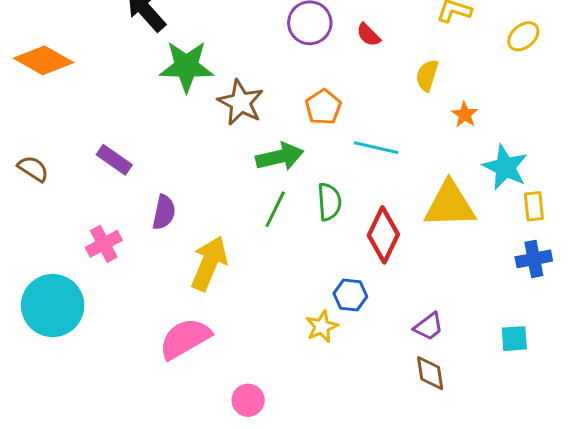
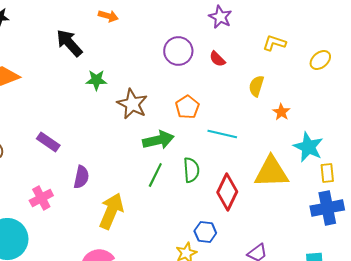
green star: (186, 66) -> (96, 80), size x0.6
blue cross: (534, 259) -> (327, 208), size x1.4

